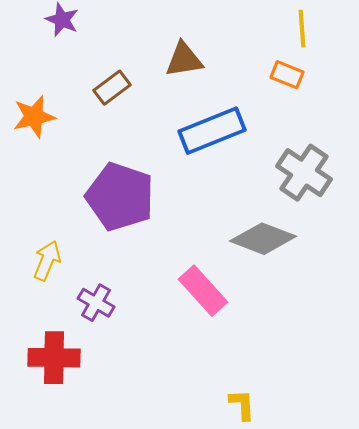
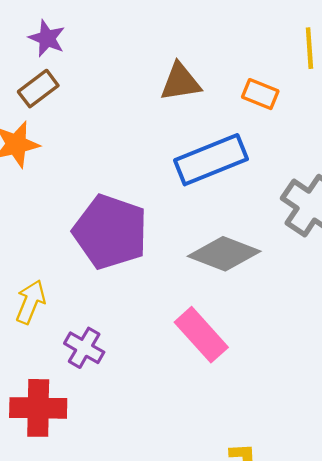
orange rectangle: (287, 75) -> (260, 94), moved
brown rectangle: (112, 88) -> (38, 89), moved
gray diamond: (263, 239) -> (224, 254), moved

